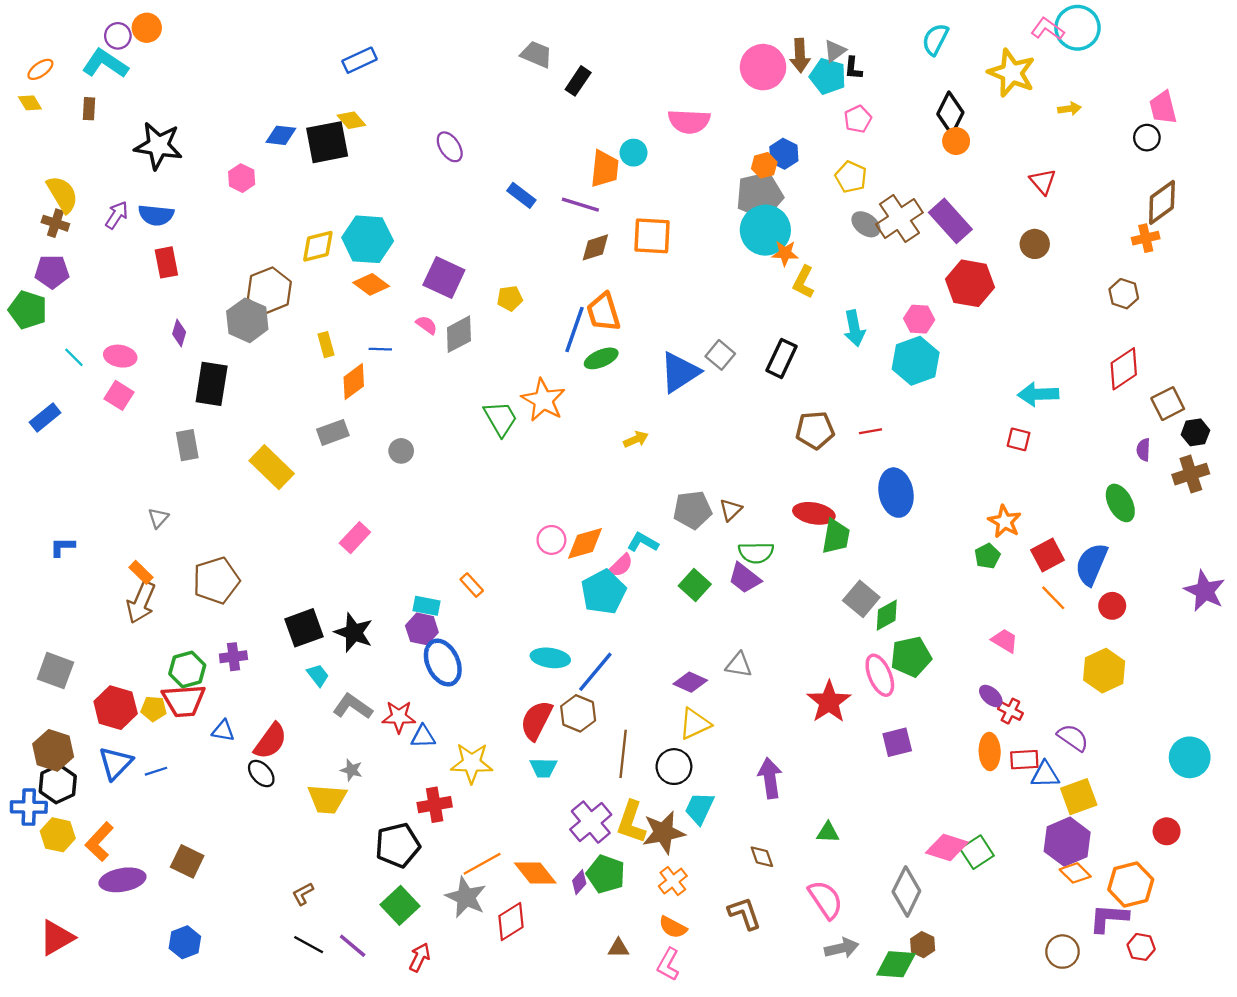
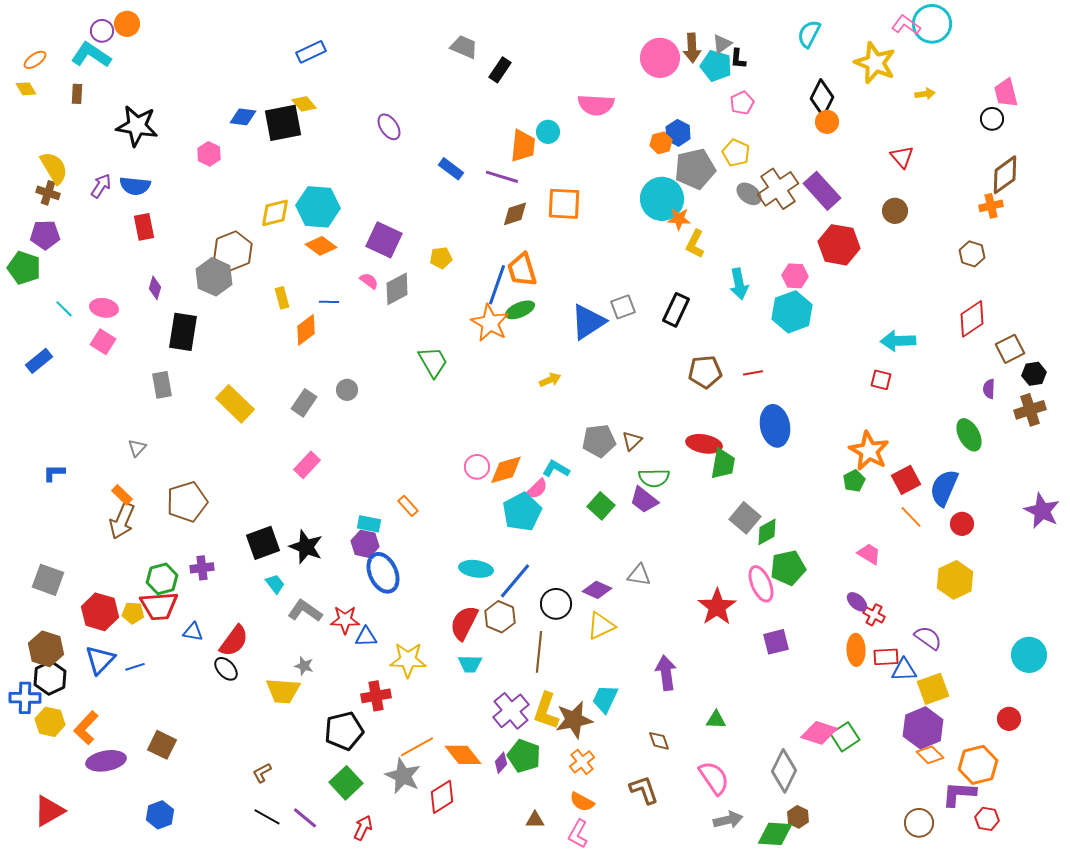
gray pentagon: (760, 195) -> (695, 169), moved
gray square: (720, 355) -> (623, 307), turned 30
orange star: (543, 400) -> (490, 323), moved
gray rectangle: (333, 432) -> (304, 403), moved, turned -36
orange star: (1005, 521) -> (869, 451), size x1.4
black circle: (674, 767) -> (556, 604), moved

